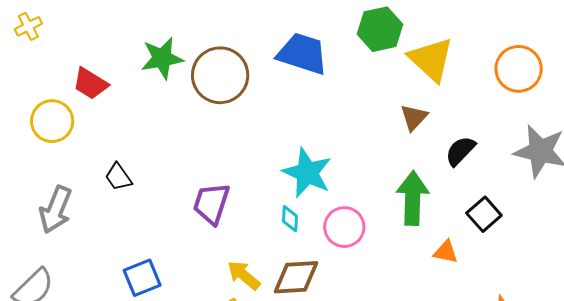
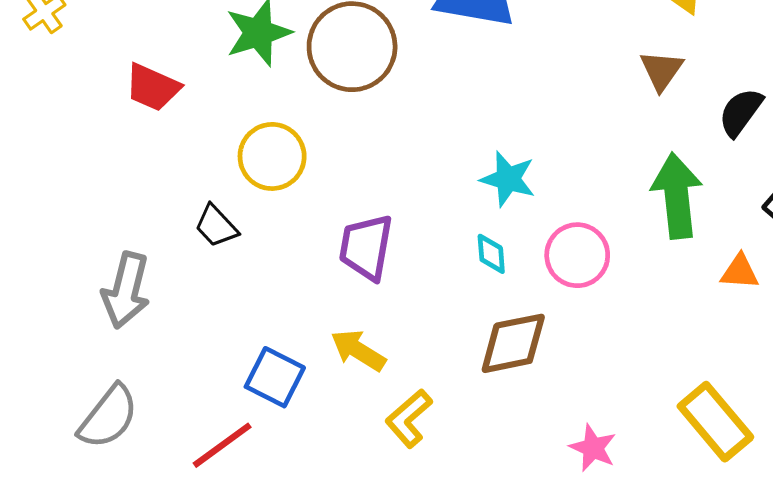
yellow circle: (52, 121) -> (272, 156), moved
cyan star: (307, 173) -> (508, 179), size x0.7
yellow arrow: (244, 275) -> (358, 350), moved
blue square: (142, 278) -> (275, 377), turned -33

